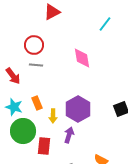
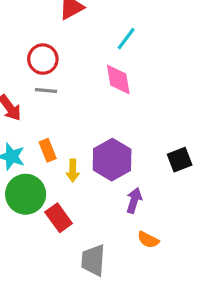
cyan line: (105, 24) -> (126, 39), moved
purple arrow: (69, 135) -> (134, 200), moved
red rectangle: (44, 146) -> (59, 218), turned -42

